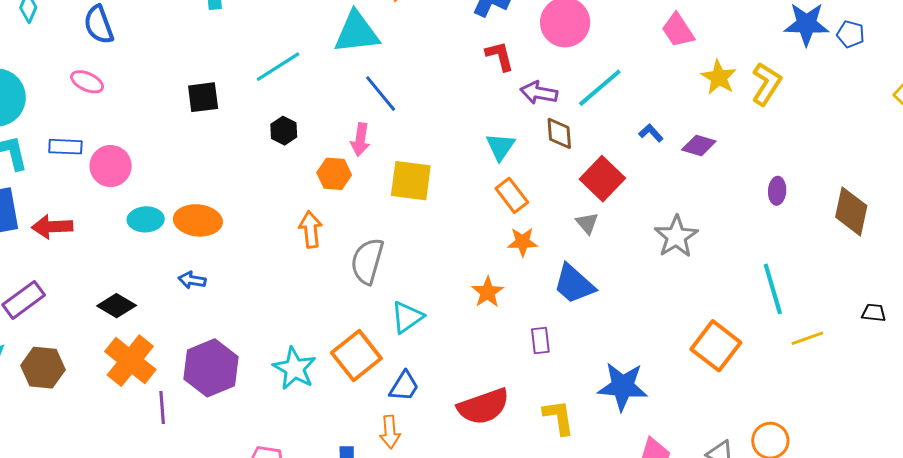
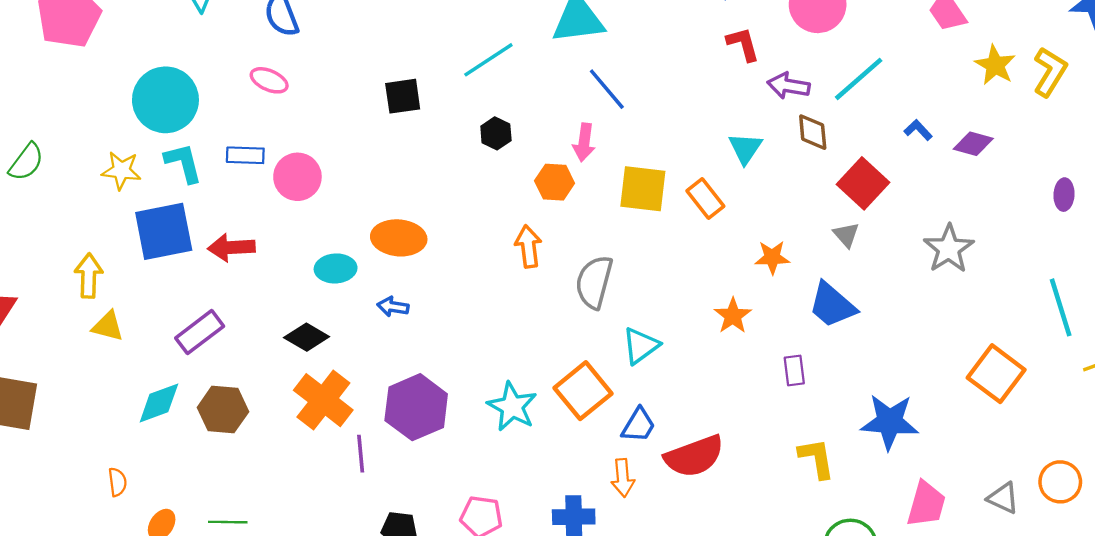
orange rectangle: (512, 195) -> (705, 199), moved
cyan ellipse: (146, 219) -> (336, 268), moved
red semicircle: (483, 406) -> (694, 456), moved

